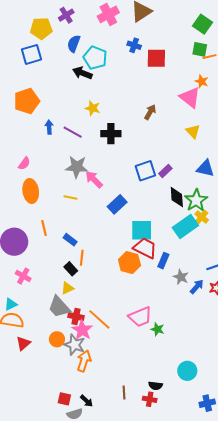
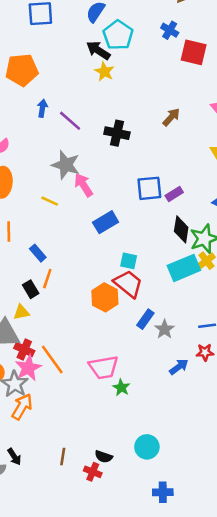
yellow star: (93, 108) -> (104, 72), moved
cyan square: (142, 230) -> (129, 261), size x0.6
blue rectangle: (163, 261) -> (145, 319), moved
blue arrow: (197, 287) -> (179, 367), moved

